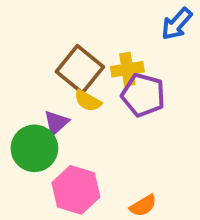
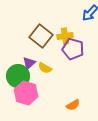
yellow semicircle: (88, 101) -> (45, 68), moved
pink hexagon: (76, 190) -> (26, 93), moved

